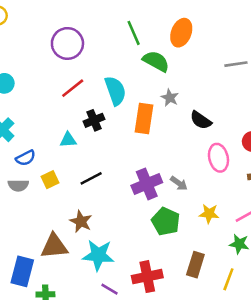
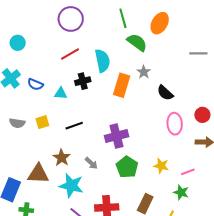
blue semicircle: (26, 158) -> (35, 84), moved, turned 42
gray arrow: (179, 183) -> (91, 163), moved

